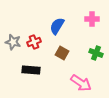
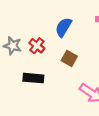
red cross: (34, 42) -> (37, 46), turned -32

